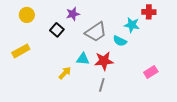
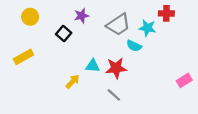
gray trapezoid: (96, 32) -> (118, 25), moved
pink rectangle: (151, 72) -> (184, 80), moved
gray line: (102, 85) -> (114, 95), turned -64

